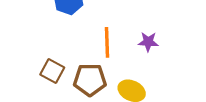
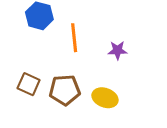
orange line: (107, 42) -> (74, 38), moved

